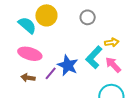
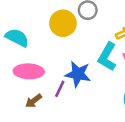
yellow circle: (46, 15) -> (63, 23), moved
brown arrow: (28, 78) -> (34, 101), turned -32

